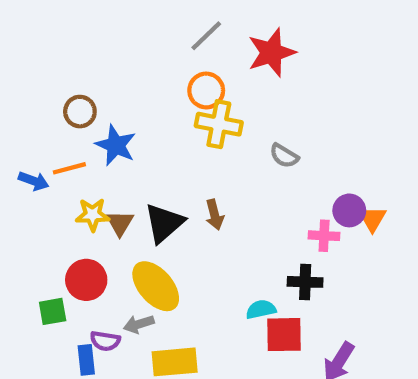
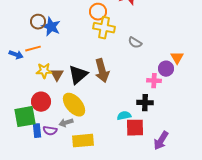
blue star: (116, 145) -> (51, 27), moved
brown arrow: (215, 215) -> (102, 71), size x1.6
orange triangle: (372, 219) -> (177, 58), moved
green square: (53, 311) -> (25, 117), size x1.6
blue rectangle: (86, 360) -> (37, 131), moved

